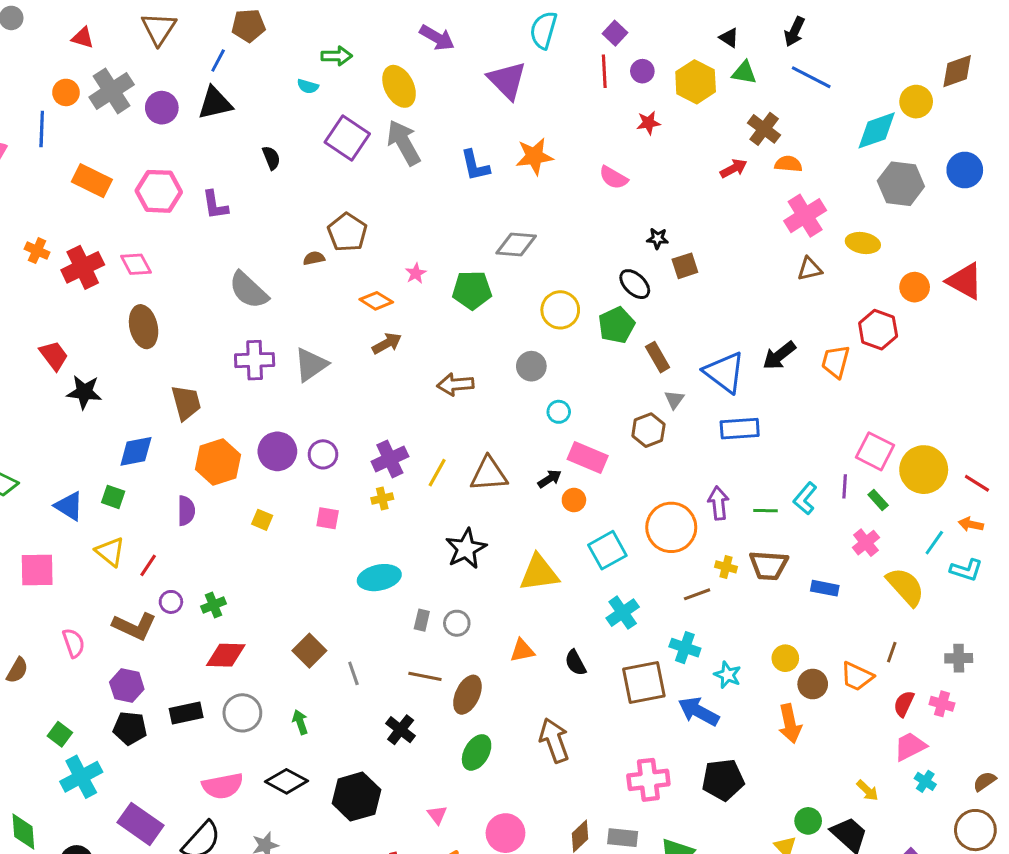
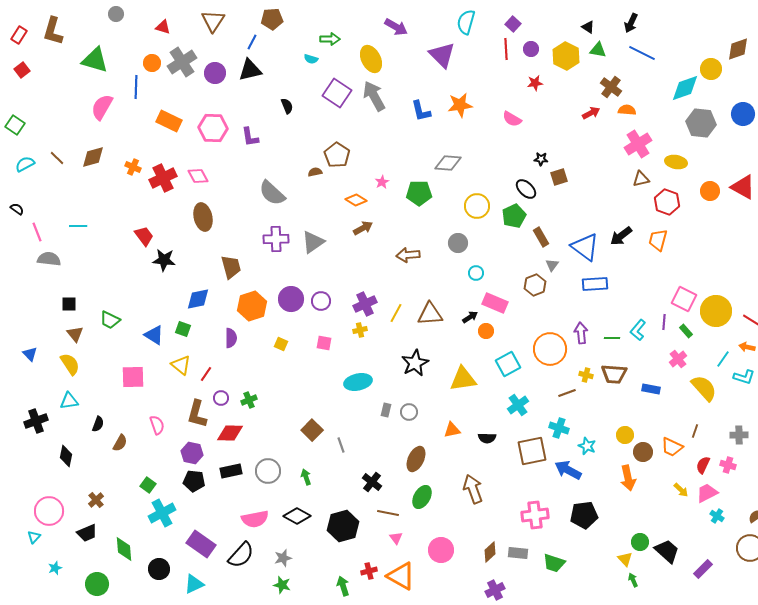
red hexagon: (878, 330) -> (667, 202), moved
brown L-shape: (134, 626) -> (197, 414), turned 80
red diamond: (226, 655) -> (230, 433), moved
black semicircle: (575, 663) -> (487, 438), turned -60
brown line: (425, 676) -> (388, 513), moved
yellow arrow: (867, 790) -> (681, 490), moved

